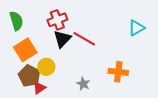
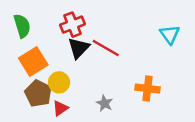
cyan triangle: (136, 28) -> (170, 34), turned -36
red triangle: (39, 88) -> (60, 108), moved

